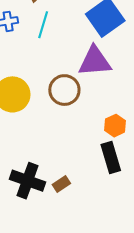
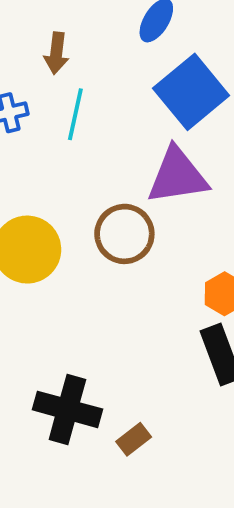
brown rectangle: (61, 184) -> (134, 439), moved

